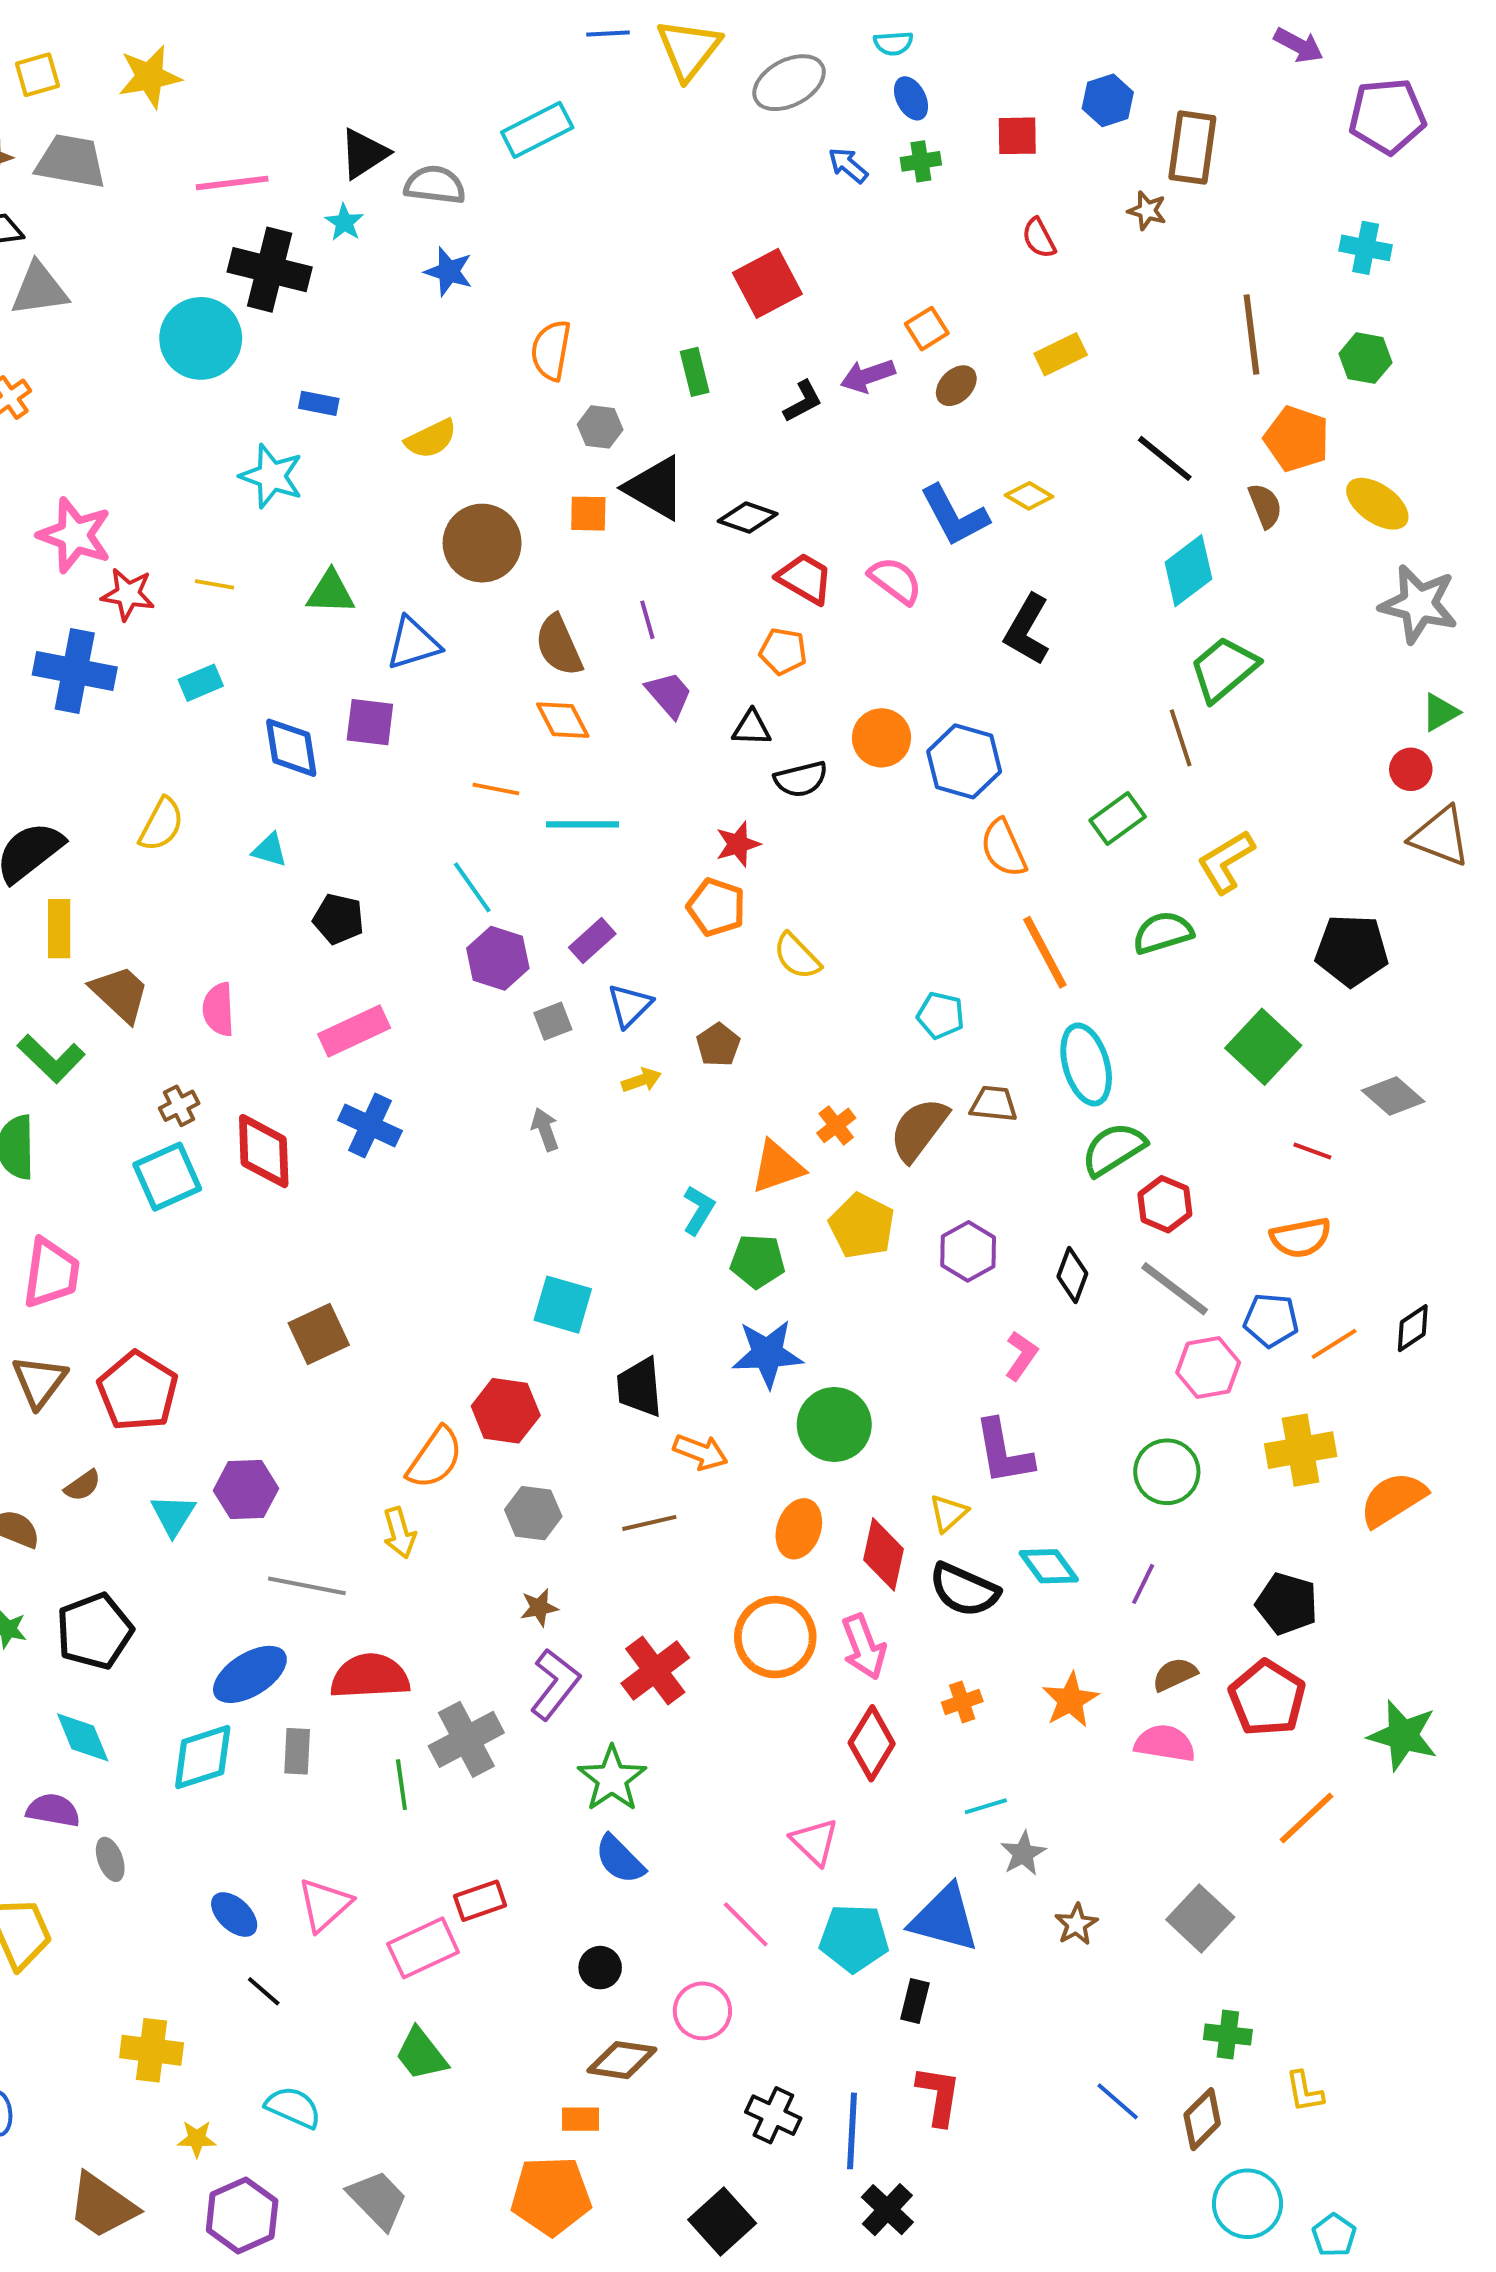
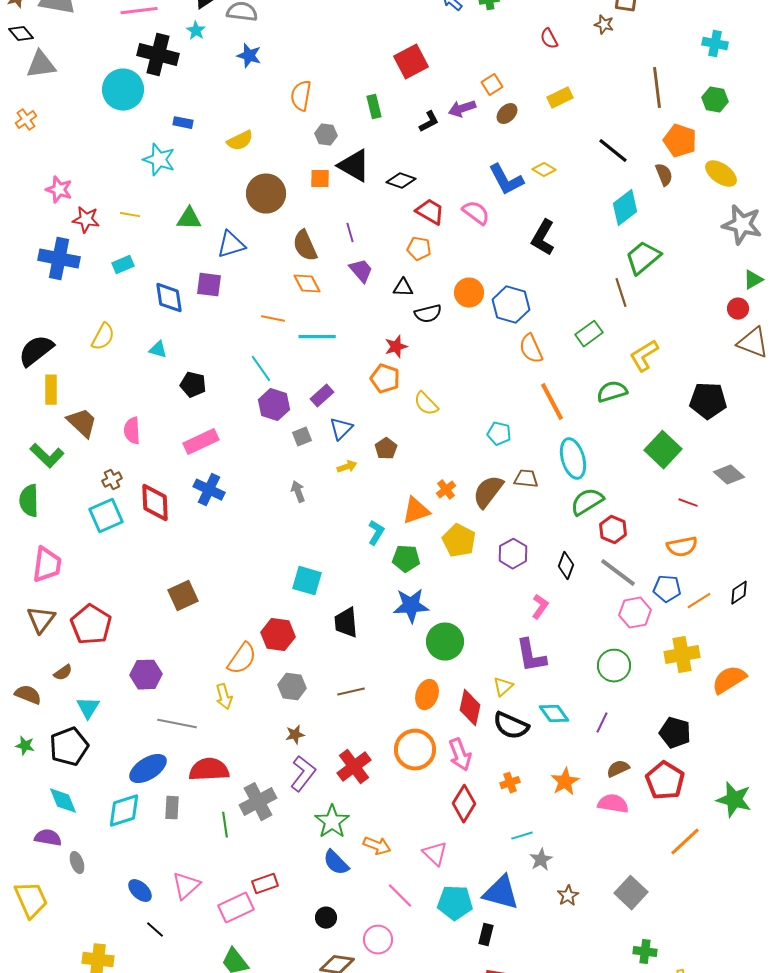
pink star: (75, 535) -> (59, 190), size x0.7
orange arrow: (700, 1452) -> (377, 846), moved
cyan triangle: (173, 1515) -> (88, 708), moved

